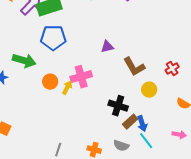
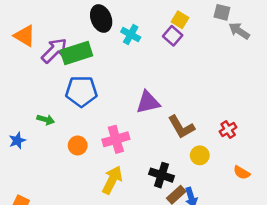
purple triangle: (107, 47) -> (148, 102), size x1.5
green arrow: (24, 61) -> (46, 120), size x0.6
yellow arrow: (67, 88) -> (112, 180), moved, size x1.6

